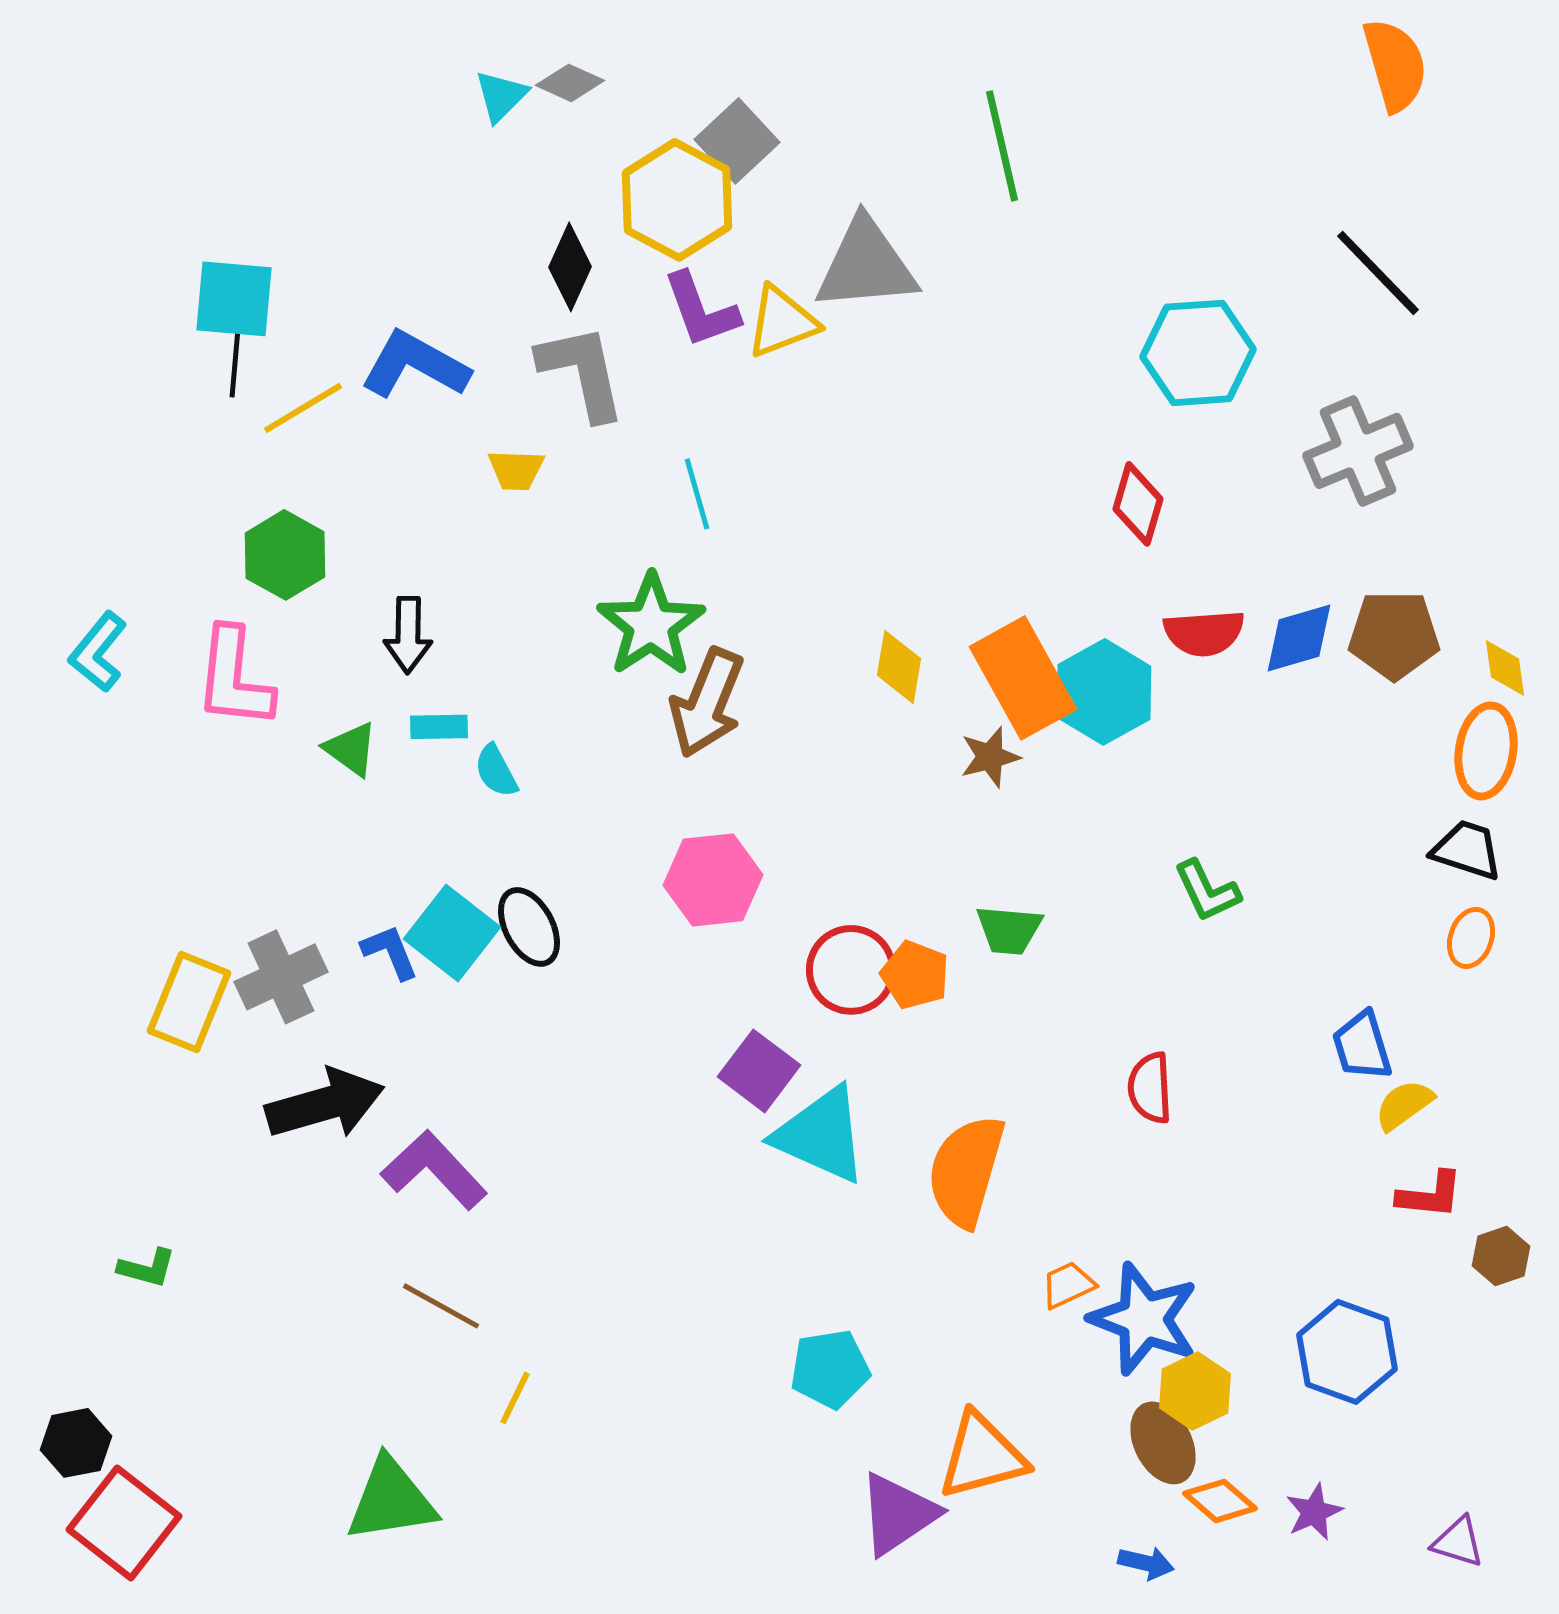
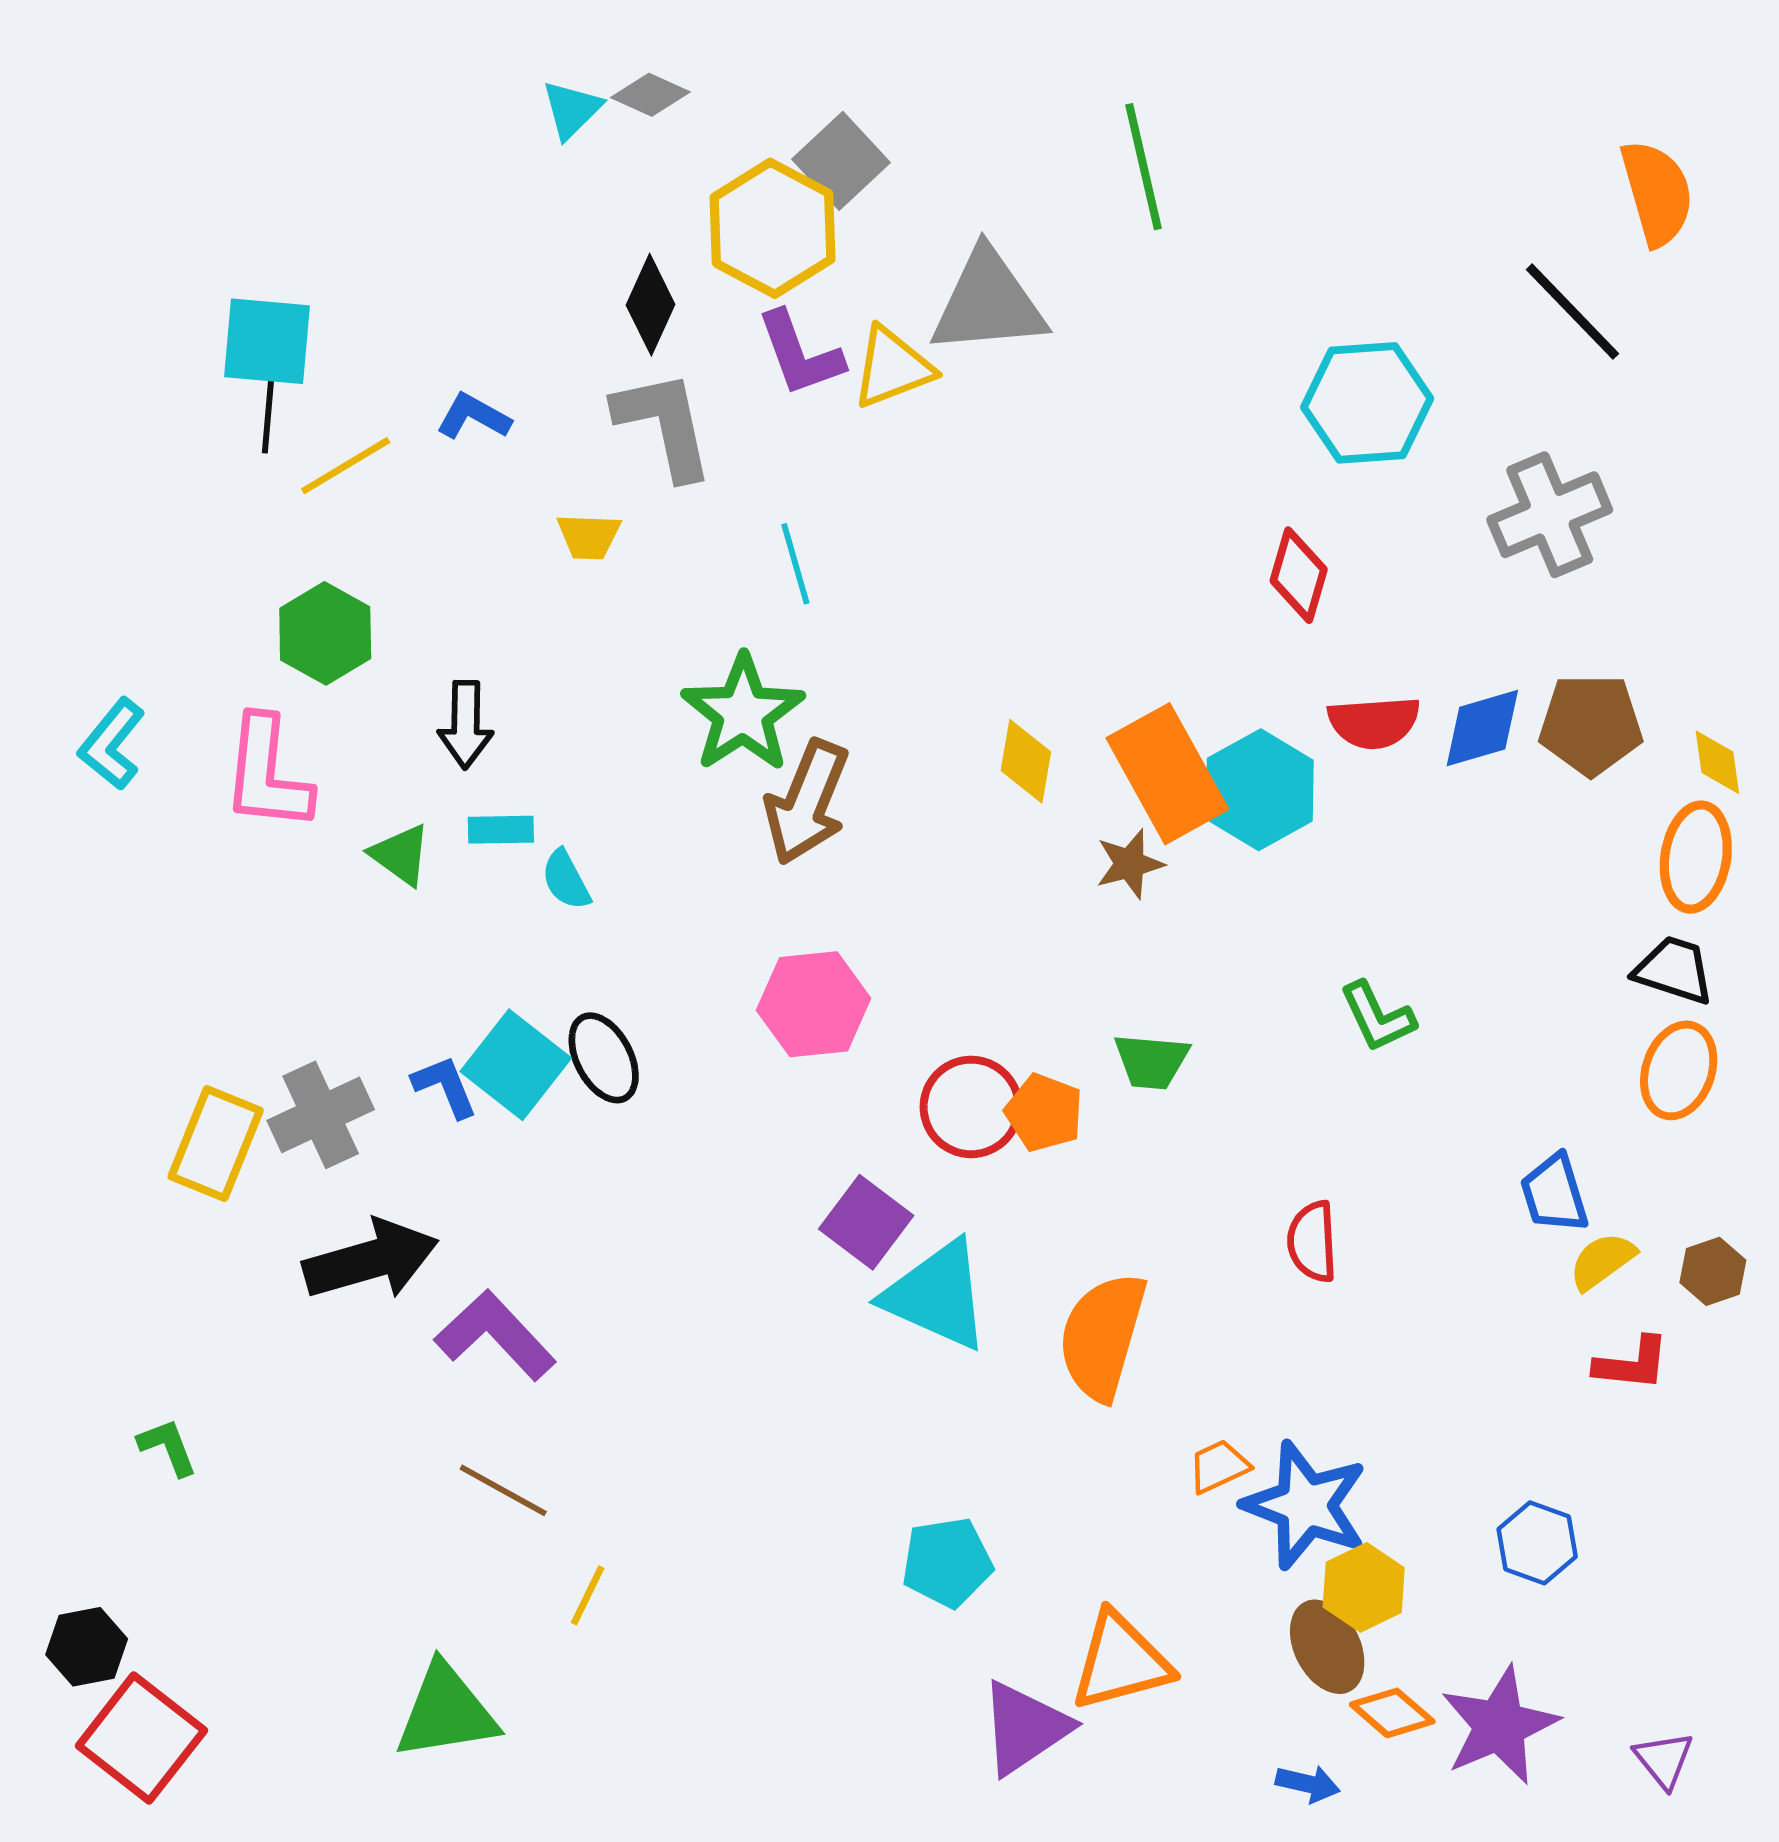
orange semicircle: (1395, 65) -> (1657, 193), moved
blue L-shape: (415, 365) -> (474, 417), size x0.6
orange ellipse: (1471, 938) -> (1679, 1070), size x1.4
brown hexagon: (1501, 1256) -> (1713, 1271), moved
green L-shape: (147, 1268) -> (168, 1447), turned -126
blue hexagon: (1347, 1352) -> (1537, 1543), size x0.7
purple star: (1314, 1512) -> (1499, 1725), size x1.8
purple triangle: (1458, 1542) -> (1664, 1760), turned 34

